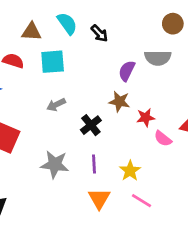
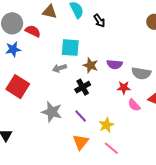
gray semicircle: (158, 58) -> (141, 73), moved
cyan square: (53, 62) -> (70, 48), moved
purple semicircle: (127, 71) -> (115, 64), moved, turned -119
brown star: (119, 102) -> (91, 65), moved
purple line: (94, 164) -> (81, 116), turned -48

